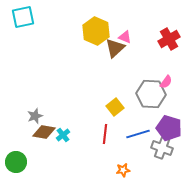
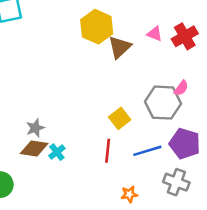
pink triangle: (125, 37) -> (155, 34), moved
gray star: (35, 116) -> (35, 128), moved
gray cross: (162, 148) -> (176, 182), moved

